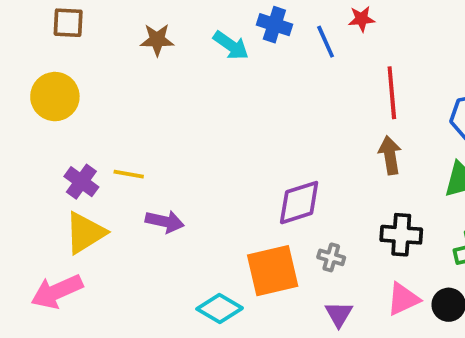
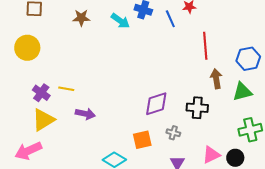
brown arrow: (390, 155) -> (216, 79), moved
black cross: (401, 235) -> (197, 108), moved
orange square: (273, 271) -> (142, 140), size x0.7

